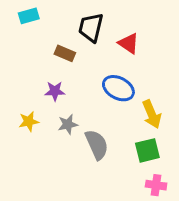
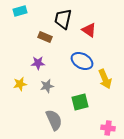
gray semicircle: (97, 145) -> (54, 120), moved
green square: (147, 150) -> (80, 102), moved

